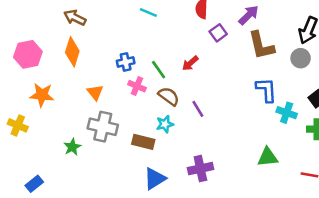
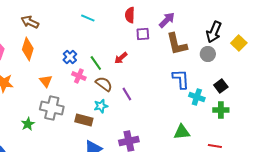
purple square: (218, 33) -> (143, 34), turned 32
blue cross: (126, 62) -> (70, 57), turned -32

